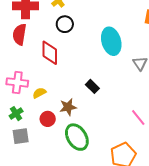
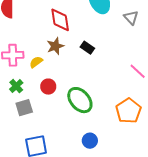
red diamond: (50, 53) -> (60, 20), moved
brown star: (68, 107) -> (55, 46), moved

